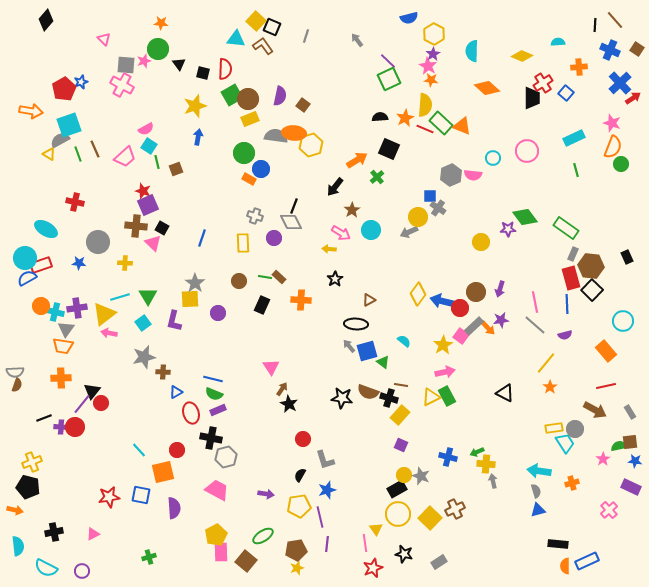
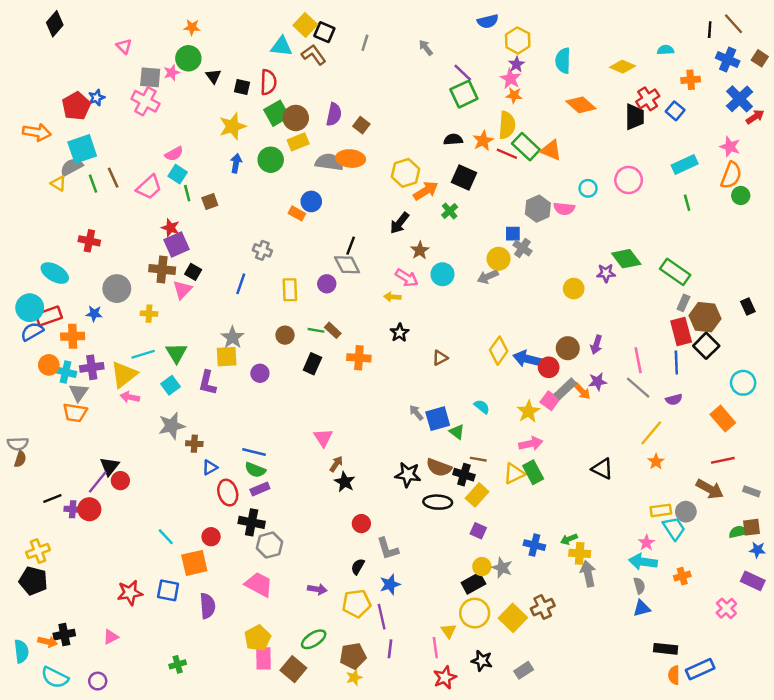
yellow hexagon: (311, 145) -> (405, 173), moved
green circle: (244, 153) -> (271, 160), moved
gray cross: (255, 216) -> (262, 250), moved
pink triangle: (153, 243) -> (182, 290), turned 30
black ellipse: (356, 324) -> (438, 502), moved
orange cross: (61, 378) -> (73, 336), moved
gray rectangle: (630, 412) -> (751, 491), turned -40
pink star: (603, 459) -> (646, 543), moved
gray arrow: (493, 481) -> (588, 574), size x1.5
orange arrow: (15, 510) -> (48, 642), moved

